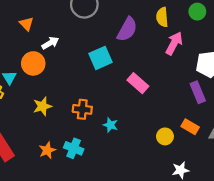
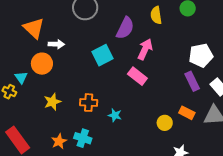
orange triangle: (26, 24) -> (34, 28), size x1.6
white arrow: (50, 43) -> (56, 44), turned 35
pink arrow: (174, 43) -> (145, 49), moved

